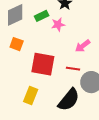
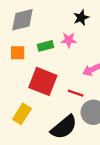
green rectangle: (42, 16) -> (45, 46), moved
orange square: (17, 44) -> (18, 53), turned -32

